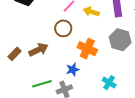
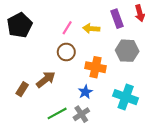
cyan cross: (109, 83) -> (126, 97), size x1.6

